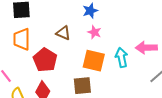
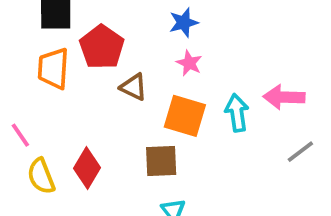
brown triangle: (63, 33) -> (134, 87), moved
red pentagon: (45, 60) -> (102, 47), moved

